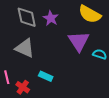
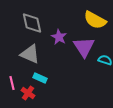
purple star: (51, 18) -> (59, 37), moved
cyan rectangle: (46, 76) -> (40, 78), moved

